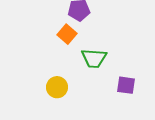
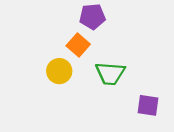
yellow circle: (57, 87) -> (59, 71), moved

